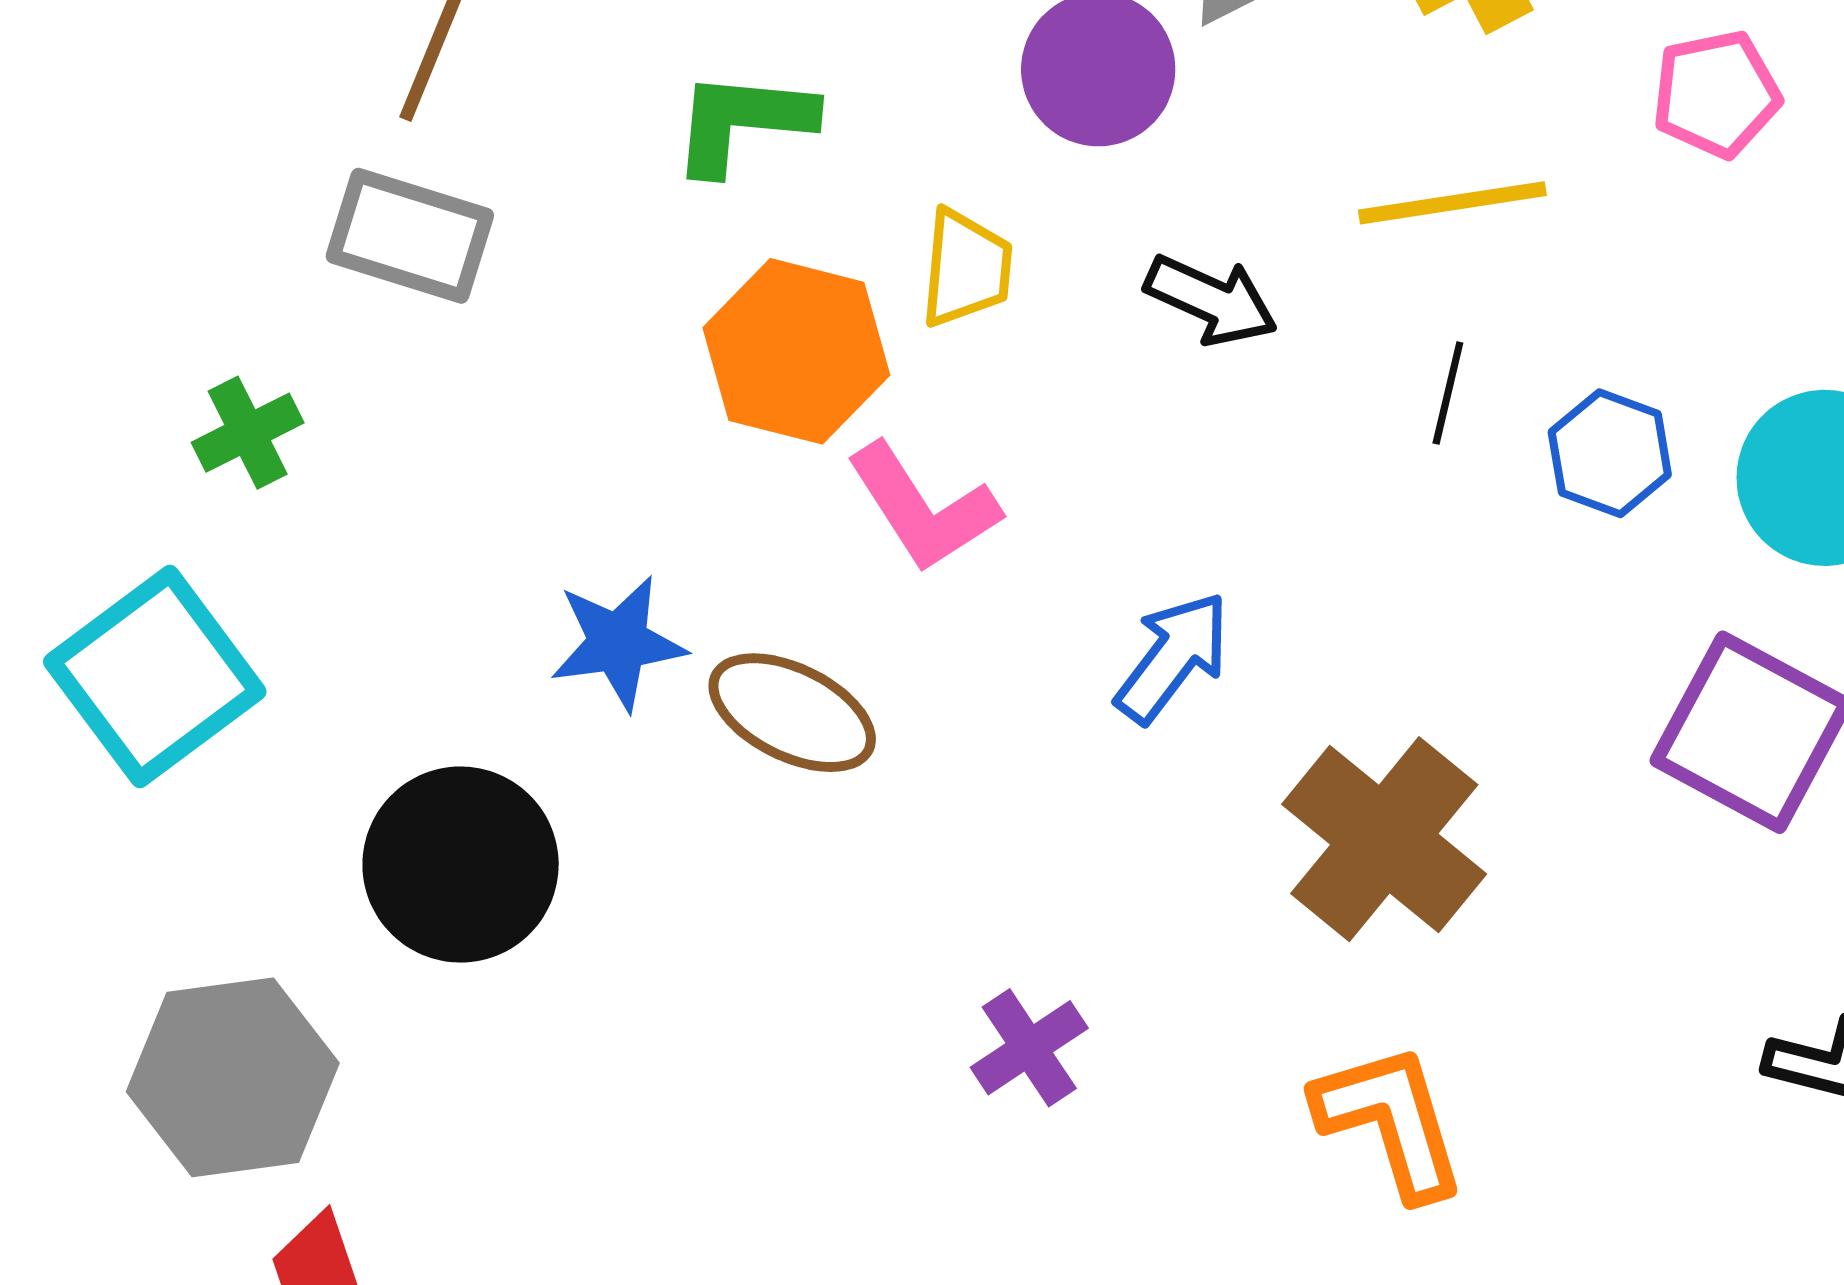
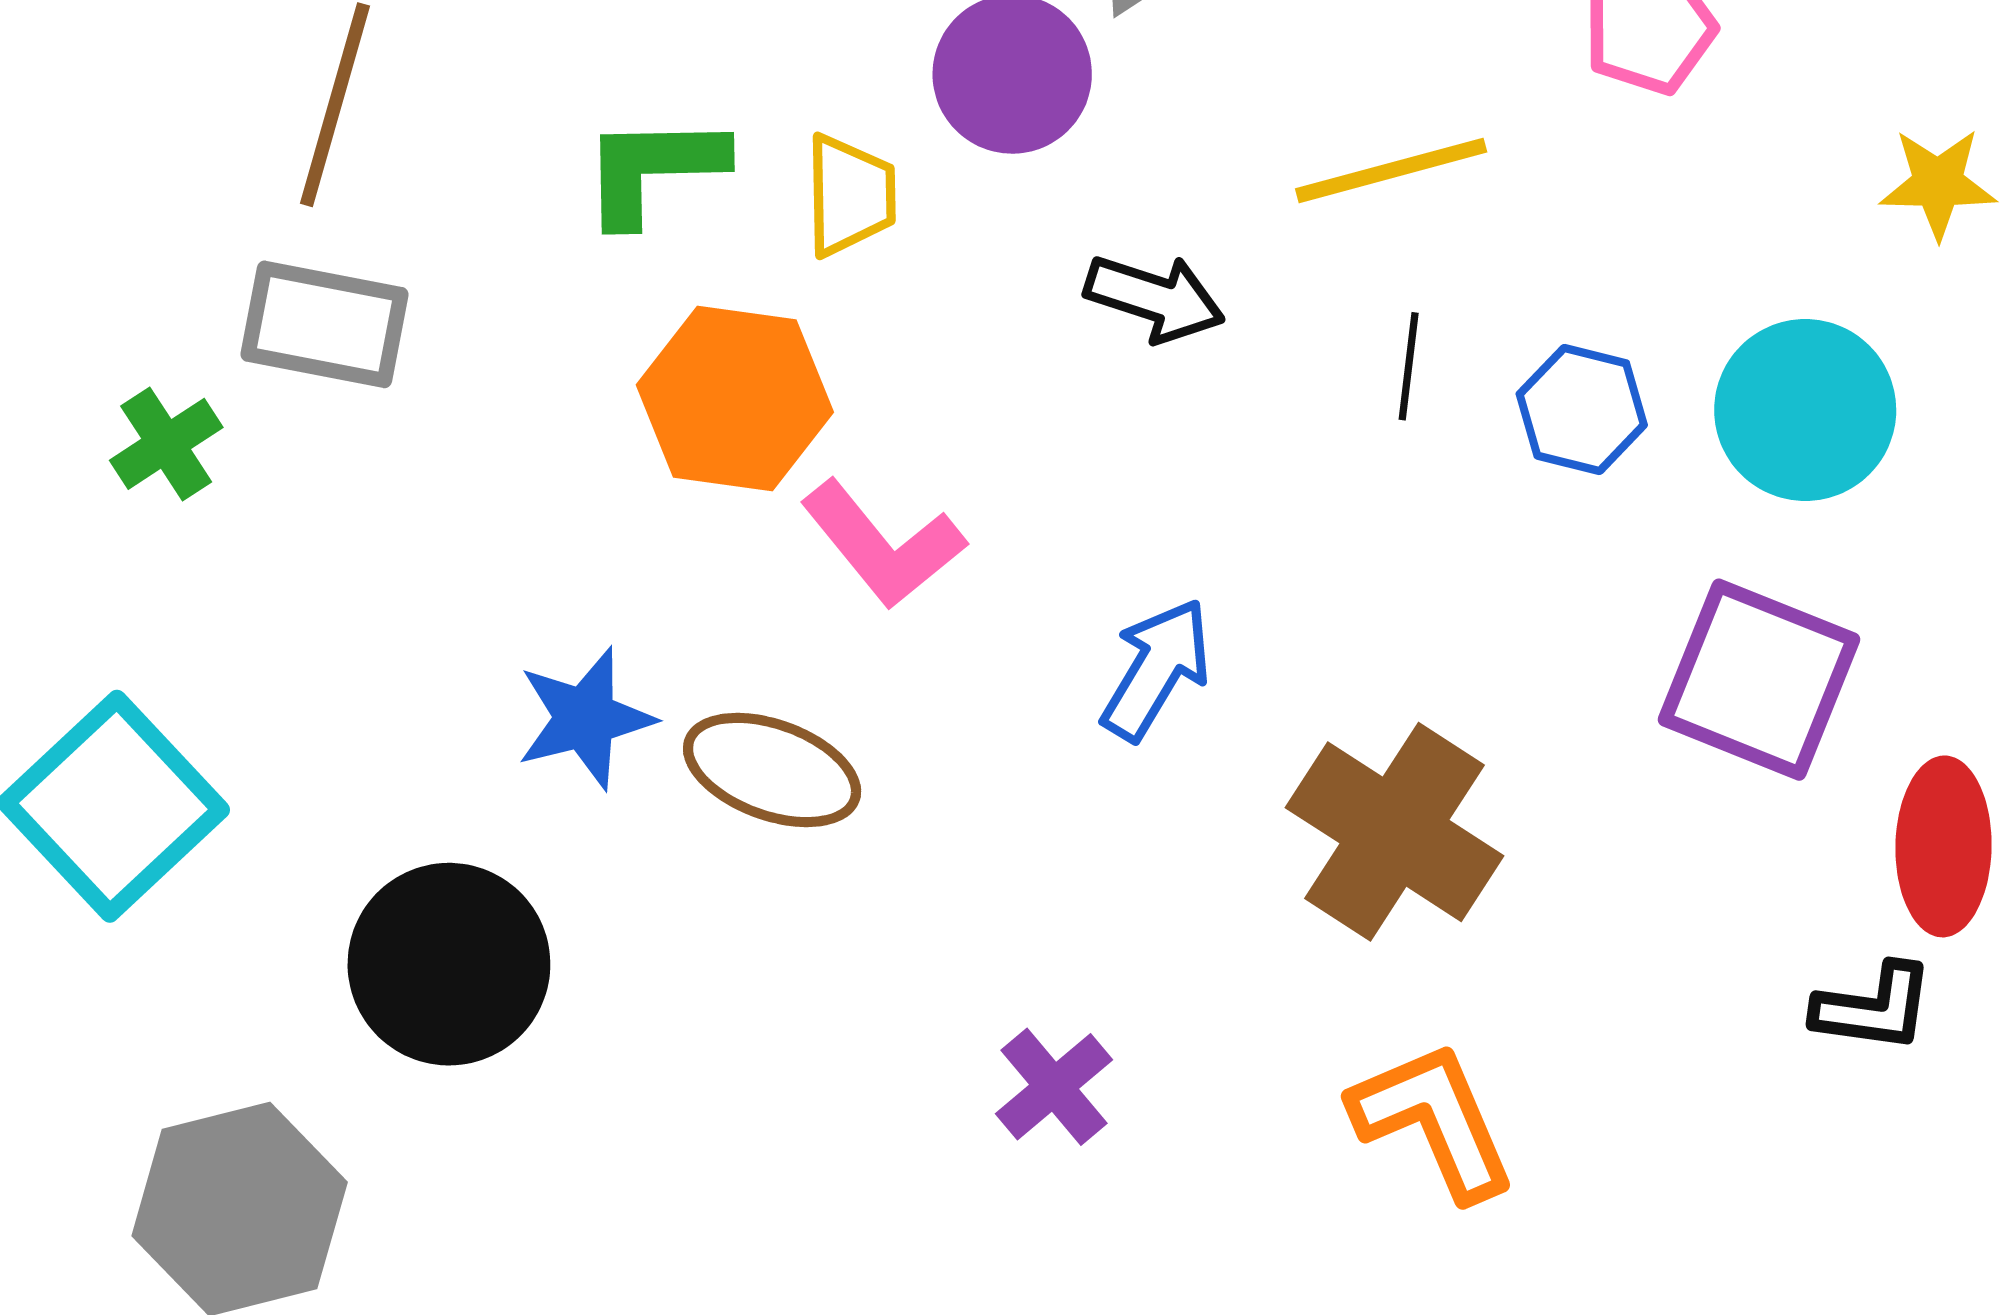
yellow trapezoid: (966, 268) -> (850, 195), moved
green cross: (248, 433) -> (166, 444), moved

